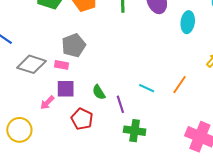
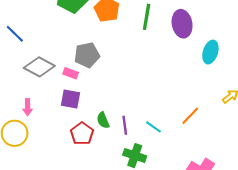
cyan line: (147, 88) -> (153, 127), moved
green semicircle: (99, 92) -> (103, 120), moved
pink arrow: (47, 103) -> (28, 107), moved, turned -56

